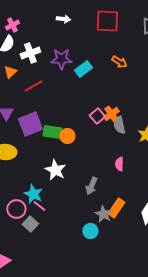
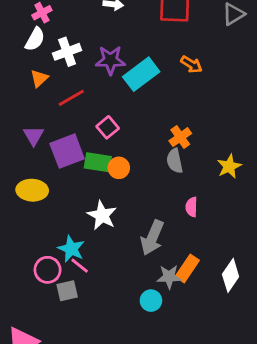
cyan rectangle: (83, 69) -> (141, 74), size x1.4
pink square: (97, 116) -> (108, 127), moved
gray semicircle: (119, 125) -> (175, 161), moved
gray arrow: (91, 186) -> (152, 238), size x1.4
gray star: (103, 214) -> (169, 277), turned -30
gray square: (30, 224) -> (67, 291), turned 35

